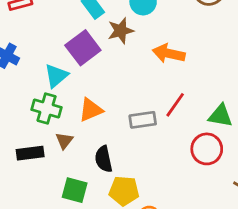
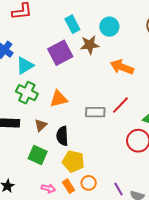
cyan triangle: (56, 76) -> (25, 65), moved
brown triangle: (64, 141) -> (41, 125), moved

